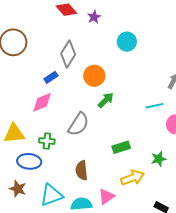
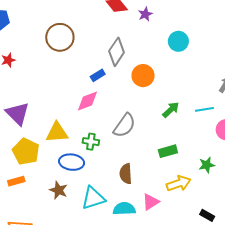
green arrow: (106, 100) -> (171, 110), moved

